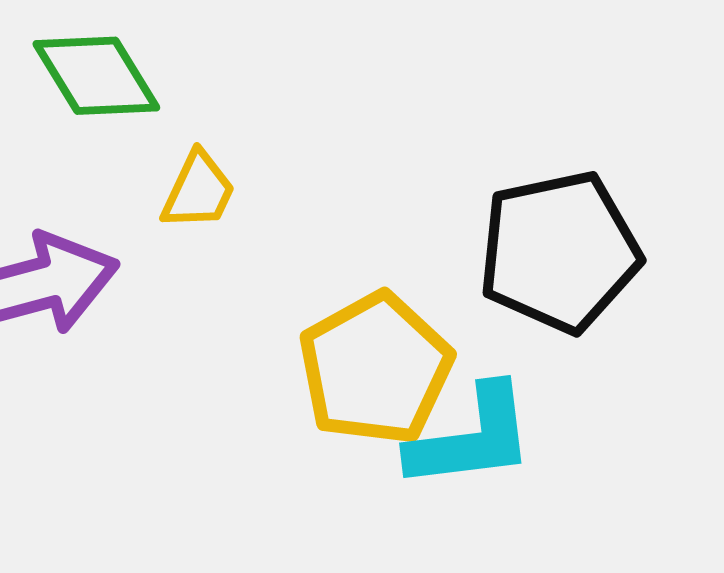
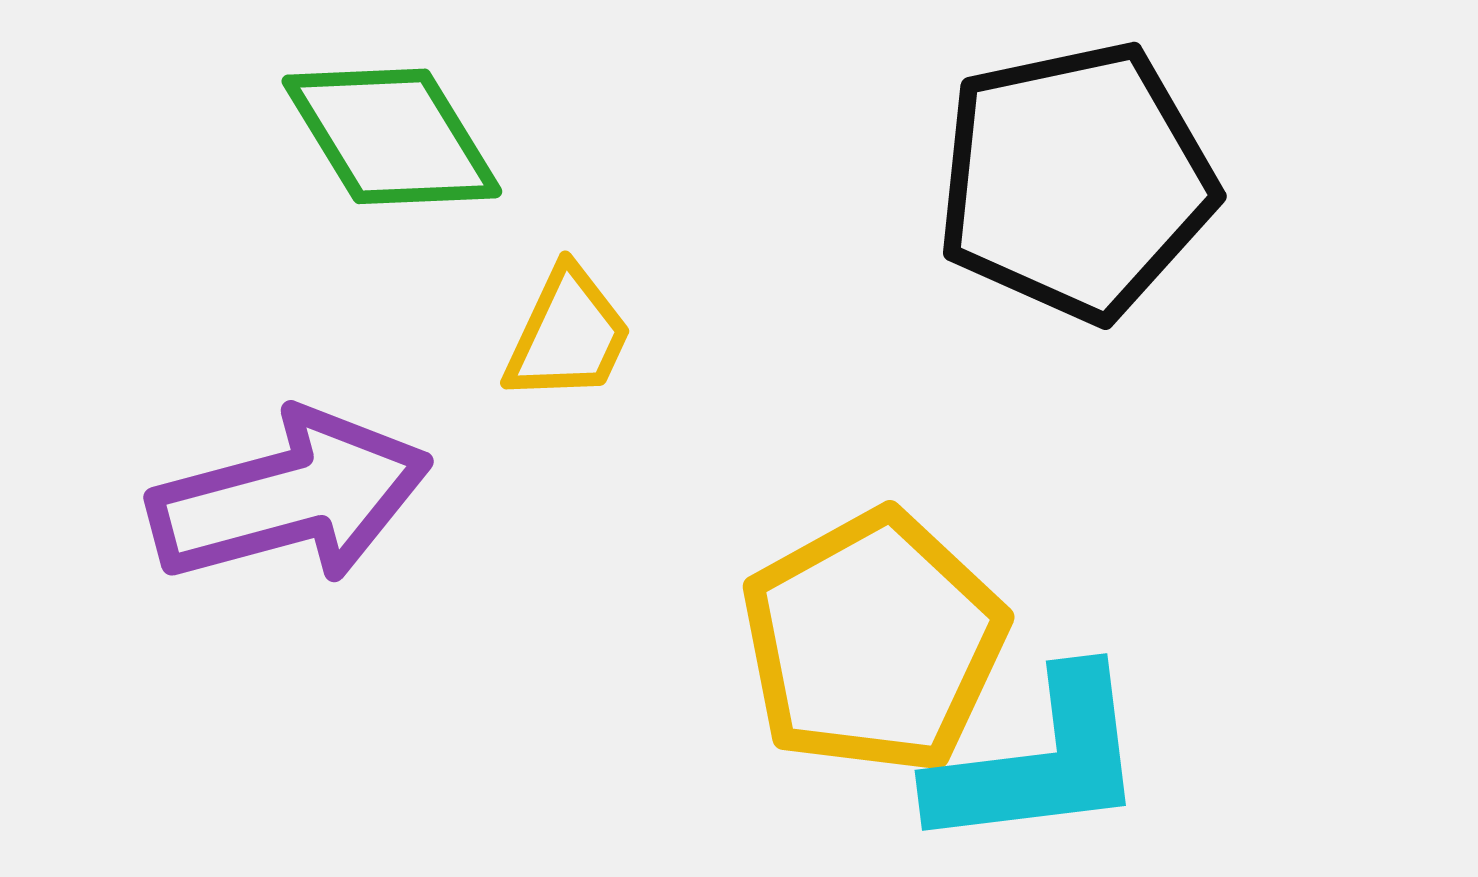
black pentagon: (559, 252) -> (1076, 181), moved

